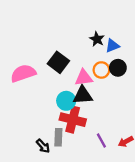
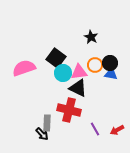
blue triangle: (112, 46) -> (111, 74), moved, turned 32
black triangle: (83, 95) -> (78, 88), turned 30
cyan circle: (66, 101) -> (63, 73), moved
gray rectangle: (58, 137) -> (47, 123), moved

